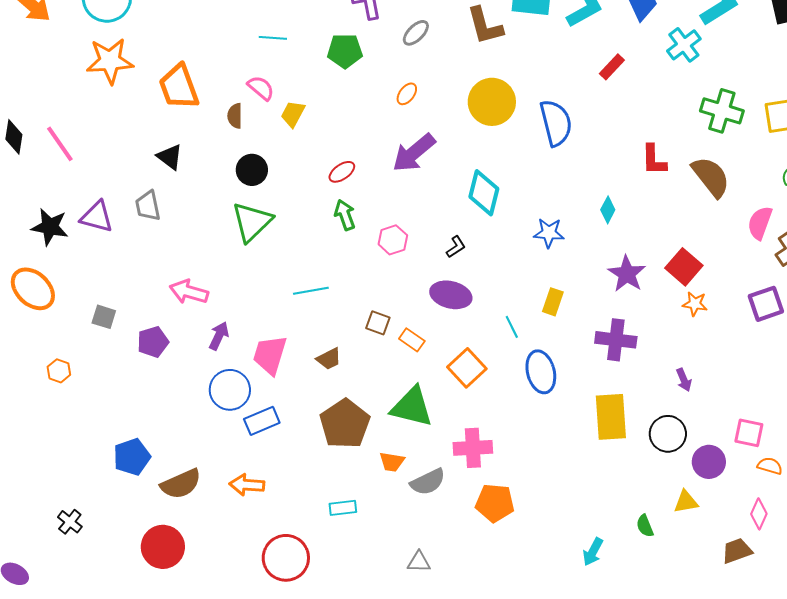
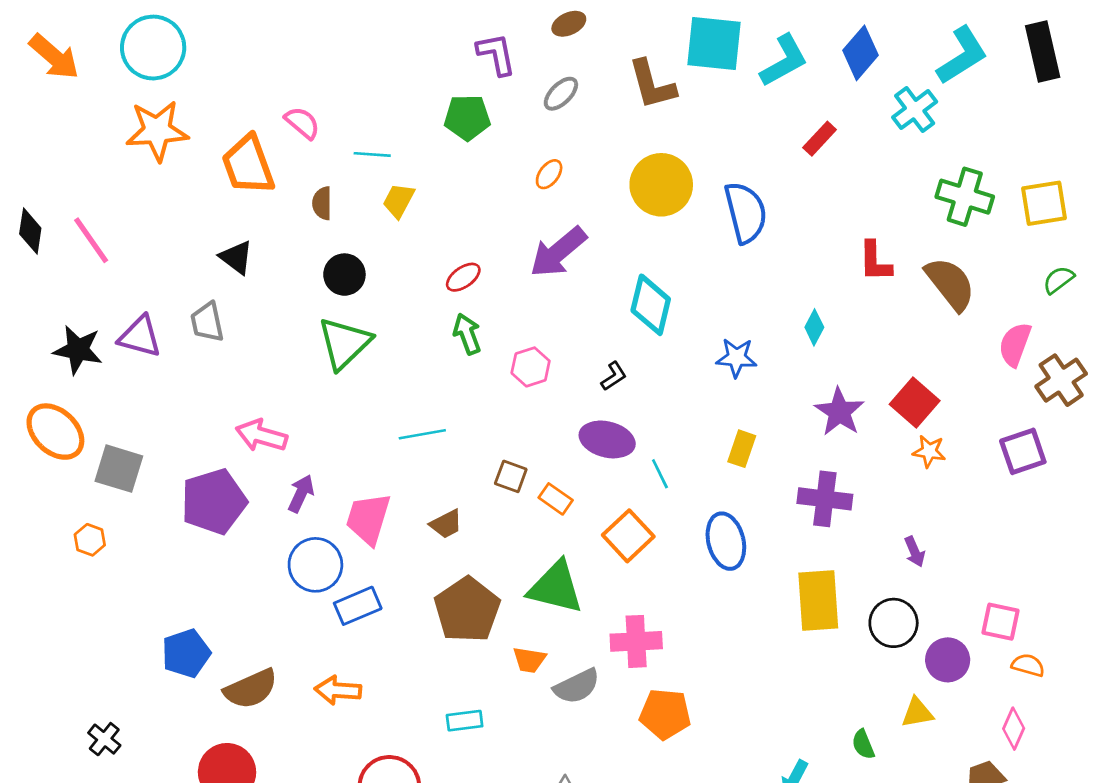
cyan line: (273, 38) -> (372, 154), moved
pink semicircle: (261, 88) -> (302, 123), moved
gray square: (104, 317) -> (119, 469), moved, size x1.5
cyan line: (512, 327) -> (660, 474), moved
purple pentagon: (153, 342) -> (214, 502), size x1.6

